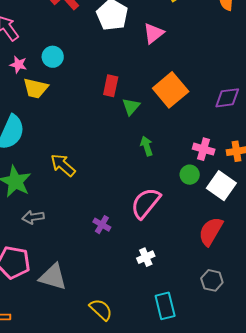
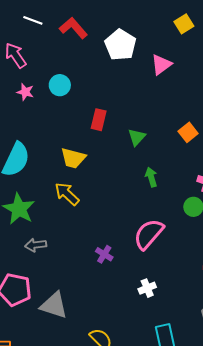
red rectangle: (111, 86) -> (99, 120), moved
yellow trapezoid: (36, 88) -> (73, 158), moved
orange square: (171, 90) -> (188, 132), moved, size x0.6

